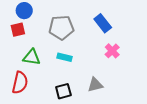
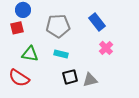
red semicircle: (20, 83) -> (19, 78), turned 110
black square: (63, 91) -> (70, 77), moved

